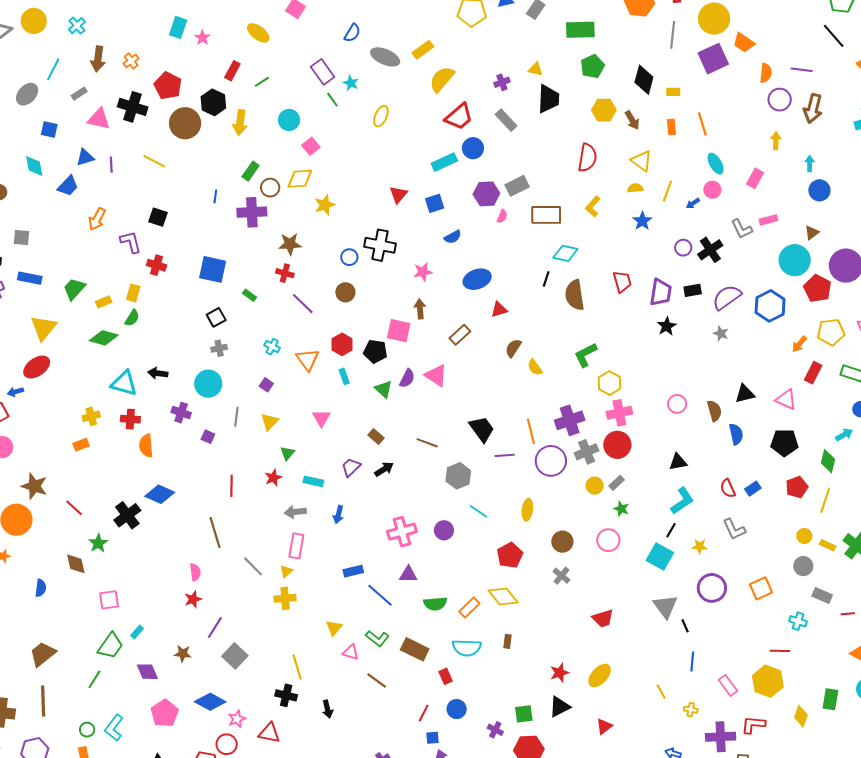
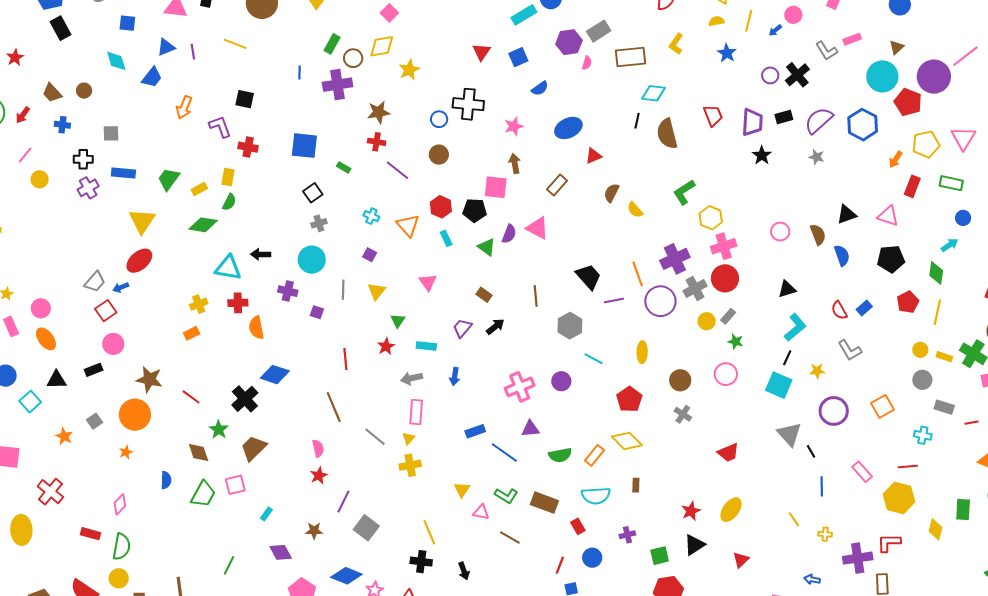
brown line: (427, 443) -> (536, 296), turned 70
green trapezoid: (110, 646) -> (203, 494), moved
brown trapezoid: (43, 654) -> (253, 448), moved
pink rectangle: (728, 685) -> (862, 472), moved
purple cross: (495, 730) -> (627, 535), moved, turned -35

